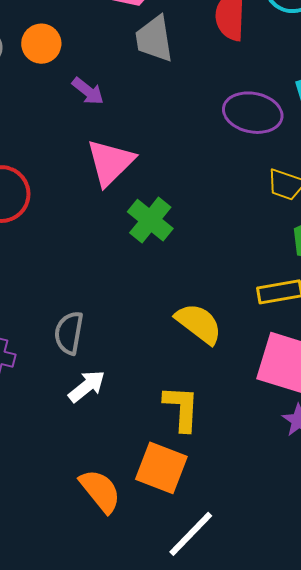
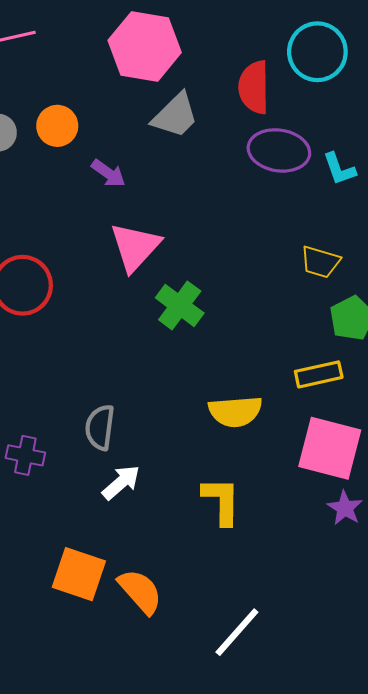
gray trapezoid: (154, 39) -> (175, 116), turned -123
purple ellipse: (253, 113) -> (279, 150), moved
yellow semicircle: (199, 324) -> (235, 411), turned 141
orange square: (161, 468) -> (79, 574), moved

